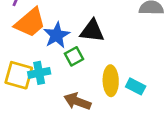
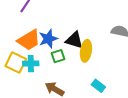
orange trapezoid: (30, 23) -> (29, 40), moved
yellow ellipse: (111, 81) -> (86, 51), moved

